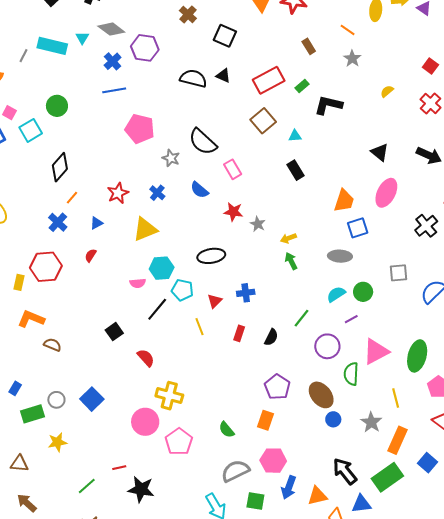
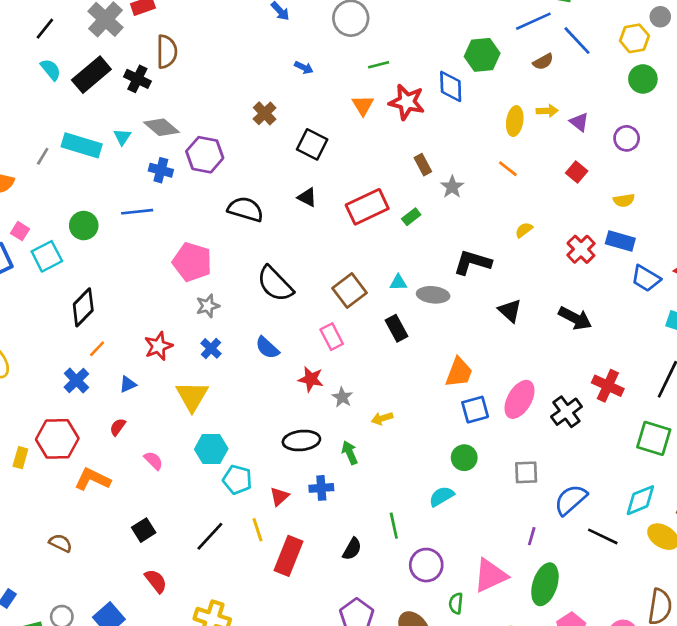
orange line: (348, 30) -> (508, 169), moved
gray star: (352, 59) -> (452, 187), moved
blue cross: (113, 61) -> (161, 170), turned -36
red square: (430, 66) -> (577, 172), moved
black semicircle: (193, 78) -> (245, 209), moved
blue line: (114, 90) -> (137, 212), moved
black L-shape: (328, 105) -> (472, 262), moved
brown square: (263, 121) -> (349, 290), moved
gray star: (171, 158) -> (208, 306), moved, turned 30
pink rectangle: (233, 169) -> (332, 337), moved
pink ellipse: (386, 193) -> (520, 399), moved
yellow triangle: (145, 229) -> (192, 396), turned -40
black ellipse: (211, 256) -> (301, 440), moved
gray ellipse: (340, 256) -> (433, 295), moved
green arrow: (291, 261) -> (350, 453), moved
pink semicircle: (138, 283) -> (153, 461), moved, turned -133
green circle: (363, 292) -> (464, 458), moved
black line: (157, 309) -> (210, 536), moved
green line: (302, 318) -> (394, 526), turned -54
orange L-shape: (31, 319) -> (92, 479), moved
purple line: (351, 319) -> (532, 536), moved, turned -48
red rectangle: (239, 333) -> (288, 556), moved, size x1.8
red semicircle: (146, 358) -> (156, 581), moved
green semicircle: (351, 374) -> (456, 603), size x0.7

